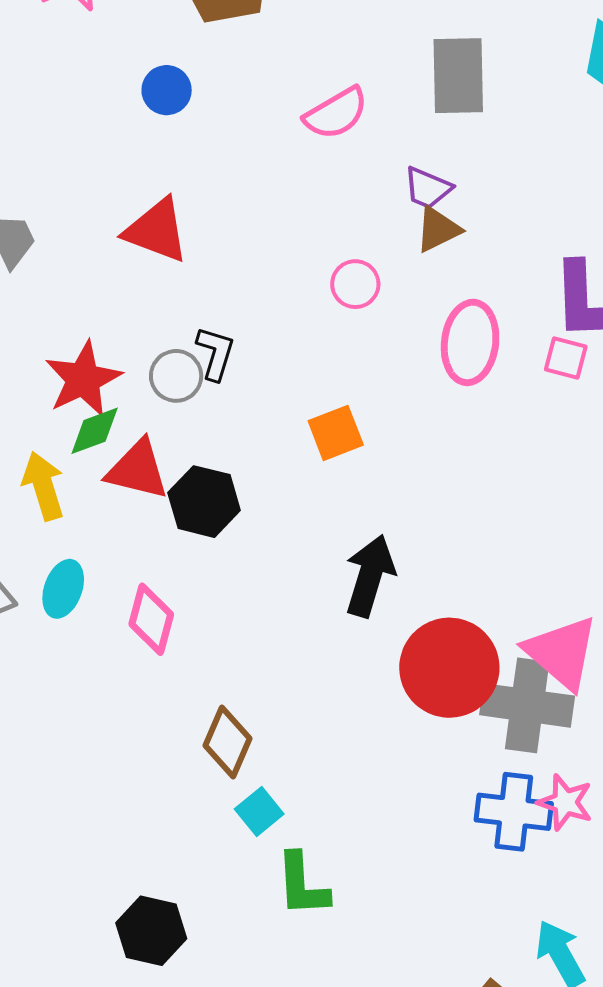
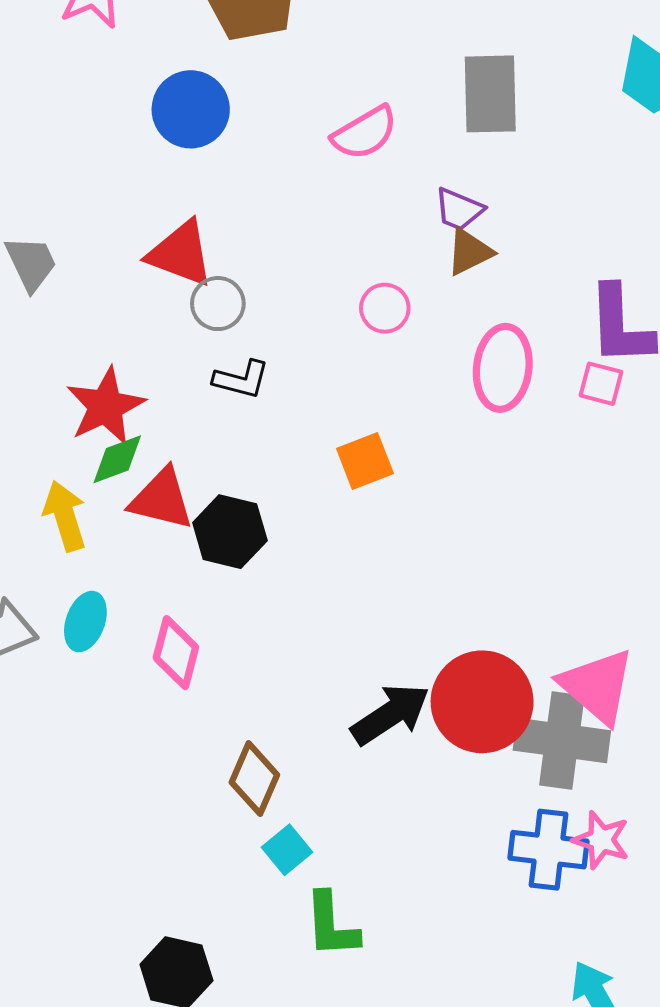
blue circle: (167, 90) -> (191, 109), size x1.5
black L-shape: (215, 353) -> (241, 379), turned 88
gray circle: (176, 376) -> (218, 304), moved
black arrow: (370, 576) -> (390, 714), moved, turned 40

